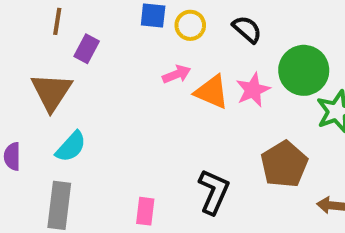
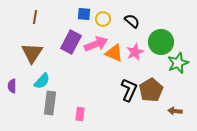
purple rectangle: (87, 49) -> (71, 42), moved, size x1.6
pink arrow: (177, 74) -> (96, 44), size x1.6
black L-shape: (214, 192) -> (129, 90), moved
gray rectangle: (59, 205) -> (50, 103), moved

